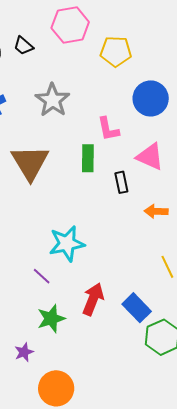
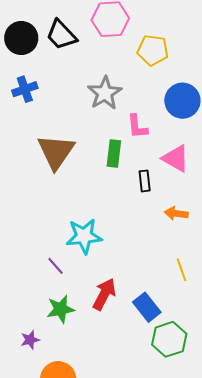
black trapezoid: (23, 46) -> (61, 35), size x1.6
gray star: (53, 100) -> (105, 93), moved

